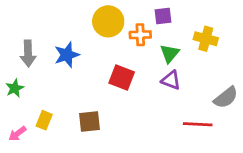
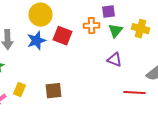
yellow circle: (108, 21) -> (40, 15), moved
green triangle: (170, 53) -> (116, 31), moved
red square: (122, 77) -> (62, 36), moved

